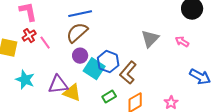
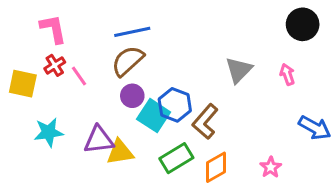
pink arrow: (182, 42) -> (287, 75), turned 40
cyan star: (25, 80) -> (49, 132), turned -30
yellow triangle: (72, 93) -> (120, 152), turned -30
green rectangle: (109, 97) -> (176, 158), size x1.5

